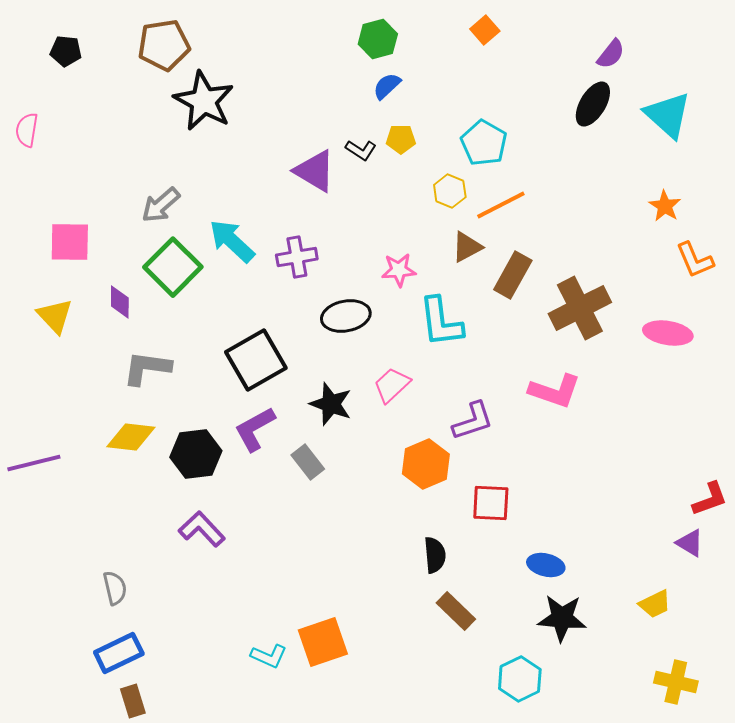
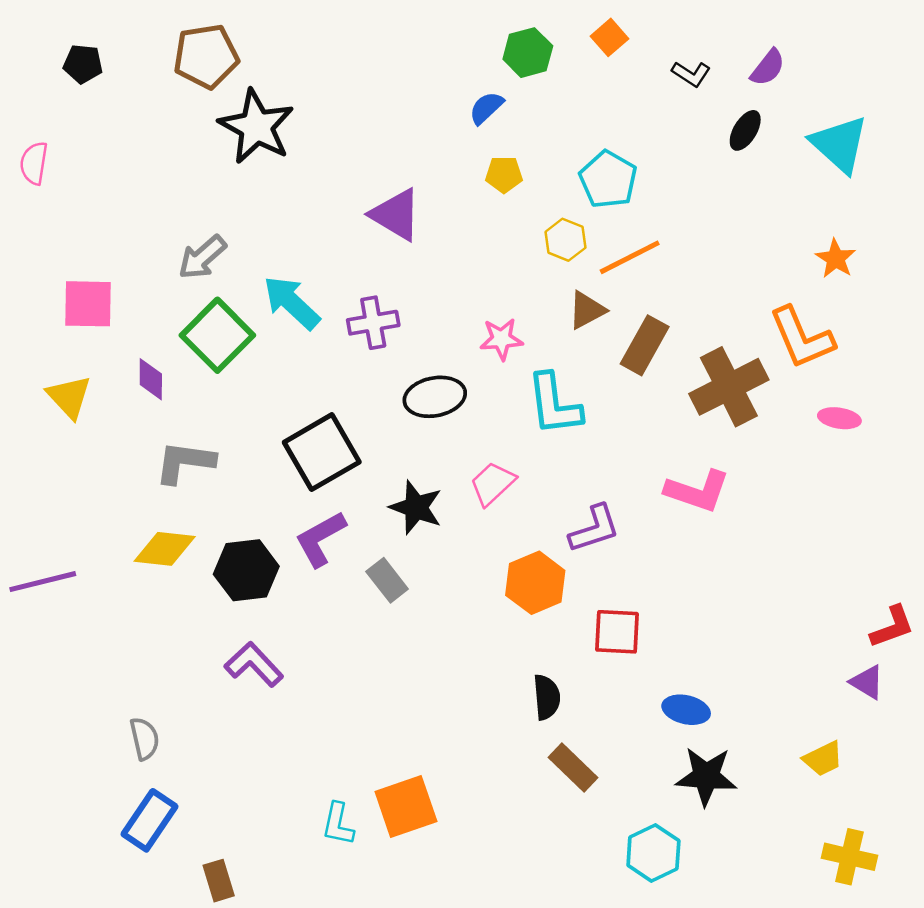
green hexagon: (378, 39) -> (528, 53), moved
black ellipse: (593, 104) -> (745, 130), size x0.7
black L-shape: (361, 150) -> (691, 74), moved
orange L-shape: (695, 260) -> (802, 338), moved, size x1.4
pink ellipse: (668, 333) -> (839, 418), size x0.7
blue rectangle: (119, 653) -> (150, 820), turned -30
cyan L-shape: (269, 656) -> (338, 824), turned 78
brown rectangle: (133, 701) -> (219, 881), moved

